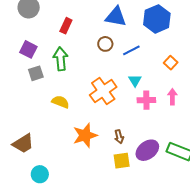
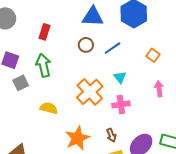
pink cross: (146, 100) -> (121, 104), moved

